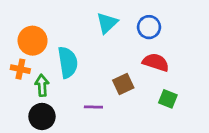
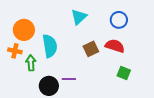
blue circle: (149, 27) -> (119, 20), moved
brown square: (123, 84) -> (91, 49), moved
black circle: (42, 116) -> (49, 86), moved

